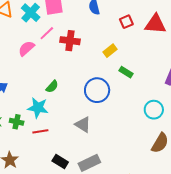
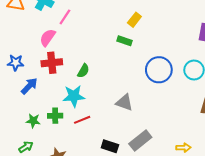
red cross: (70, 41) -> (52, 63), moved
green rectangle: (126, 72) -> (124, 41), moved
blue circle: (97, 90) -> (159, 70), moved

